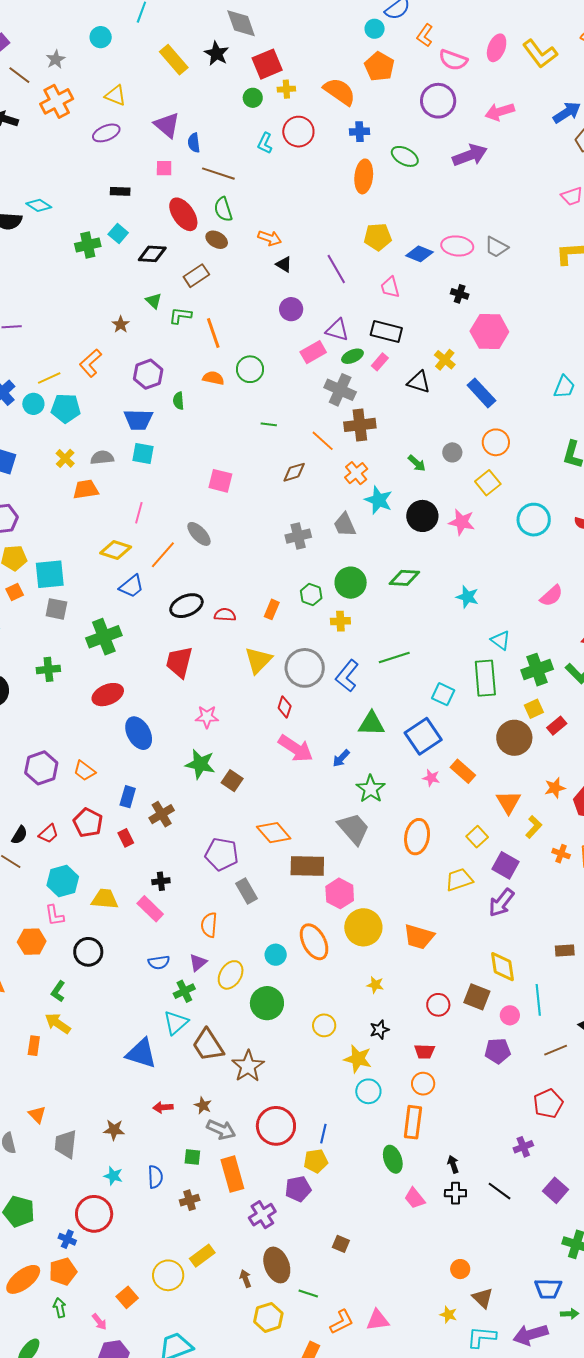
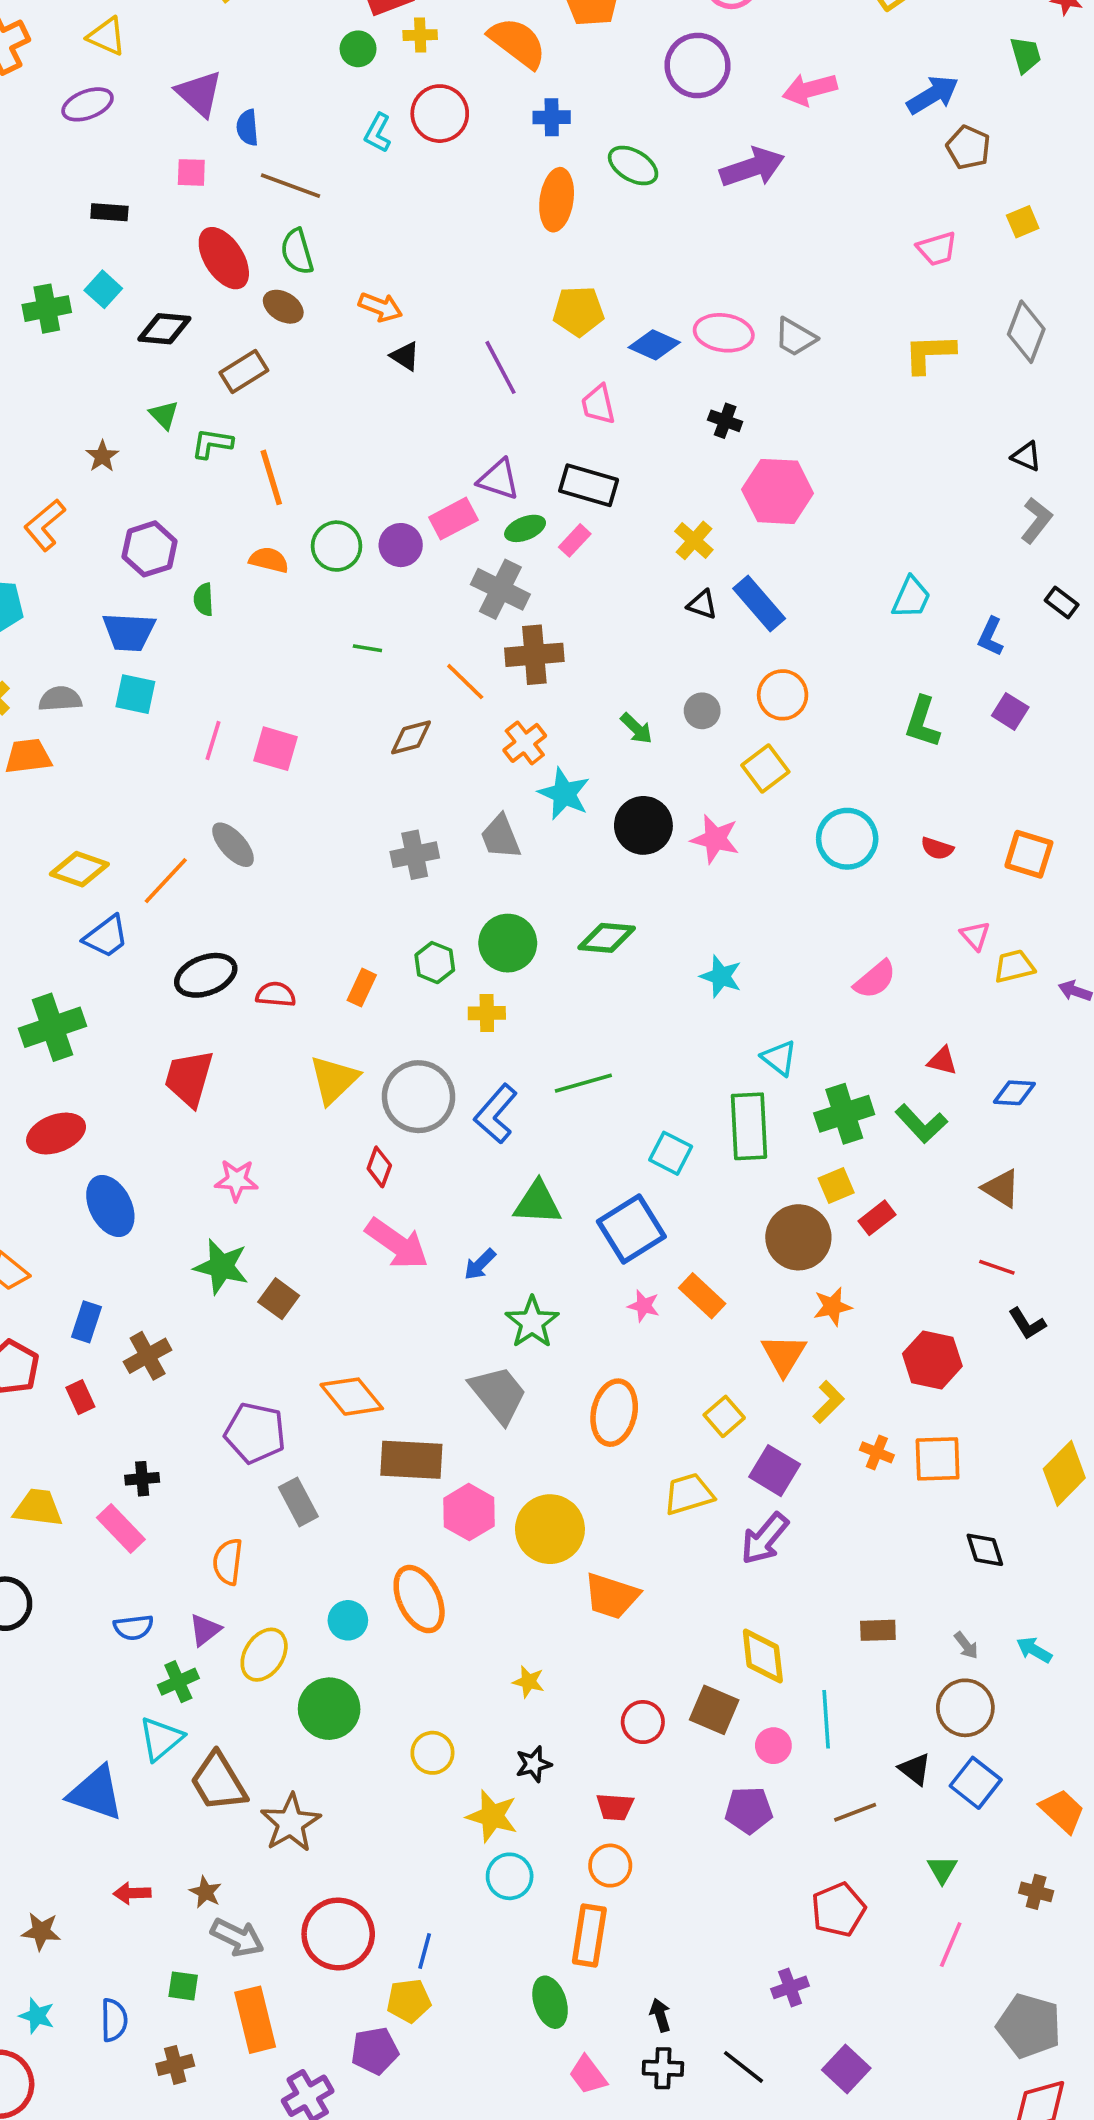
purple circle: (291, 309) -> (401, 545), moved
black triangle: (419, 382) -> (702, 604), moved, size x0.7
pink line: (139, 513) -> (213, 741), moved
orange star: (555, 788) -> (833, 1307), moved
yellow circle: (363, 927) -> (550, 1529), moved

